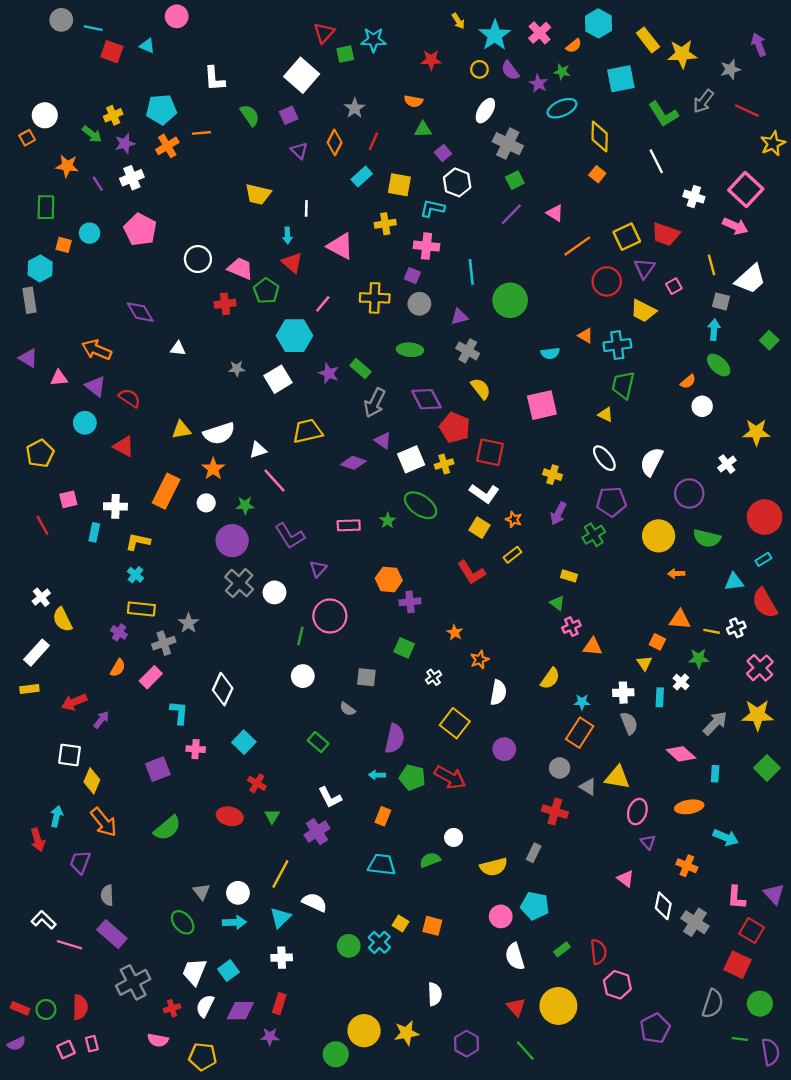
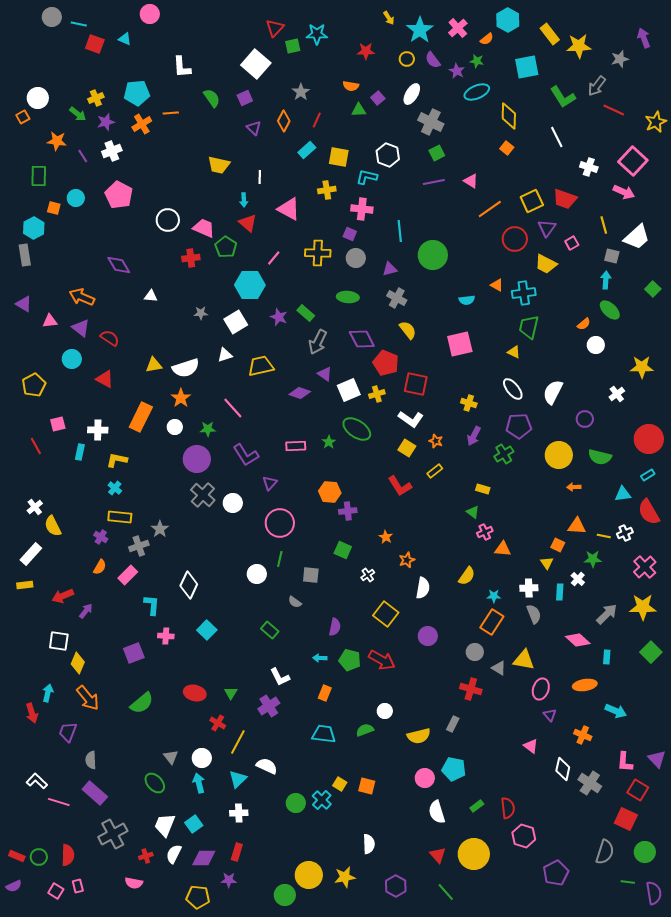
red line: (747, 111) -> (614, 110), moved
purple square: (443, 153) -> (378, 98), moved
purple line: (511, 214) -> (434, 182), turned 35
white triangle: (258, 450) -> (225, 355), moved
purple circle: (689, 493) -> (585, 419), size x0.7
green line: (300, 636) -> (280, 559), moved
purple semicircle: (395, 739) -> (335, 627), size x0.7
red cross: (257, 783) -> (218, 723), moved
cyan arrow: (234, 922) -> (199, 783), turned -102
pink square: (66, 1050) -> (56, 891), turned -35
yellow pentagon: (203, 1057) -> (198, 897), moved

